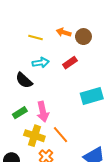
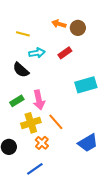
yellow line: (35, 38) -> (23, 34), moved
yellow cross: (34, 136) -> (31, 123), turned -36

